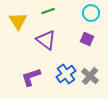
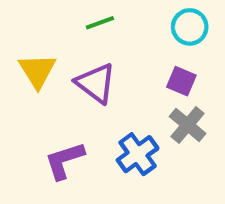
yellow triangle: (18, 21) -> (37, 71), moved
gray cross: (90, 76) -> (188, 125), moved

